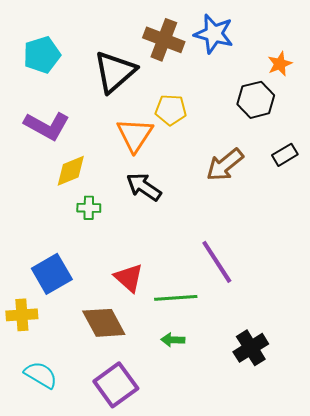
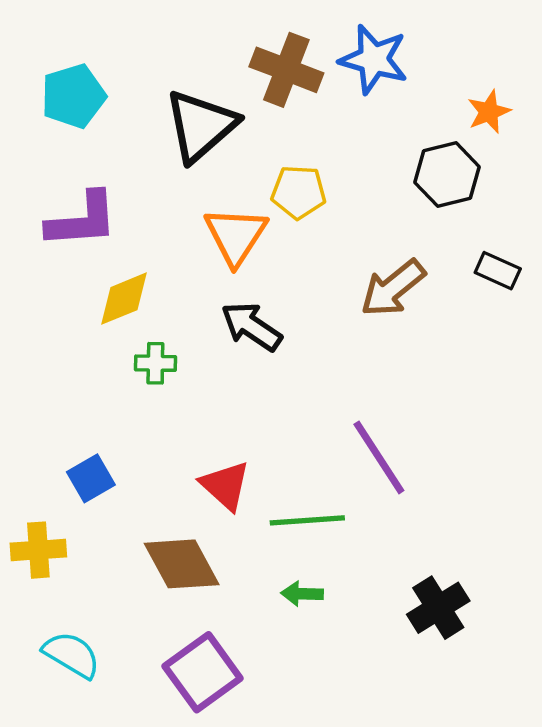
purple L-shape: (47, 126) -> (82, 220), turned -33
black rectangle: (285, 155) -> (498, 271), turned 55
blue square: (52, 274) -> (91, 478), size x0.7

